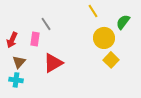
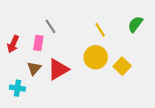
yellow line: (93, 11) -> (100, 30), moved
yellow circle: (104, 38) -> (96, 57), moved
brown triangle: (19, 62) -> (34, 68), moved

